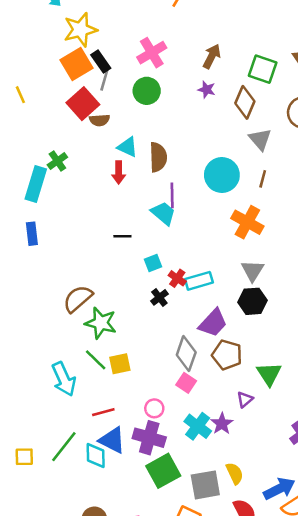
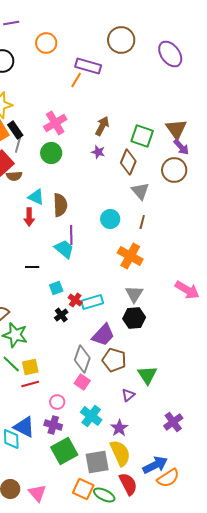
cyan circle: (222, 175) -> (110, 219), size x0.7
red line: (103, 412) -> (30, 384), moved
purple star: (222, 424) -> (119, 428), moved
purple cross: (149, 438) -> (53, 425), size x0.7
yellow semicircle: (235, 473) -> (120, 453), size x1.5

